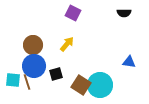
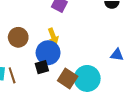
yellow arrow: (67, 44) -> (53, 36), turned 119
blue circle: (34, 66) -> (48, 53), moved

